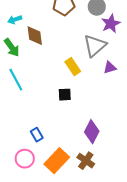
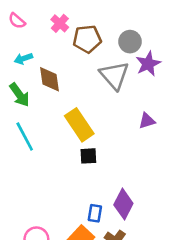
gray triangle: (95, 46) -> (114, 75), moved, turned -30
yellow rectangle: (73, 67) -> (79, 125), moved, size x1.4
blue rectangle: (37, 135) -> (95, 213), moved, turned 40

